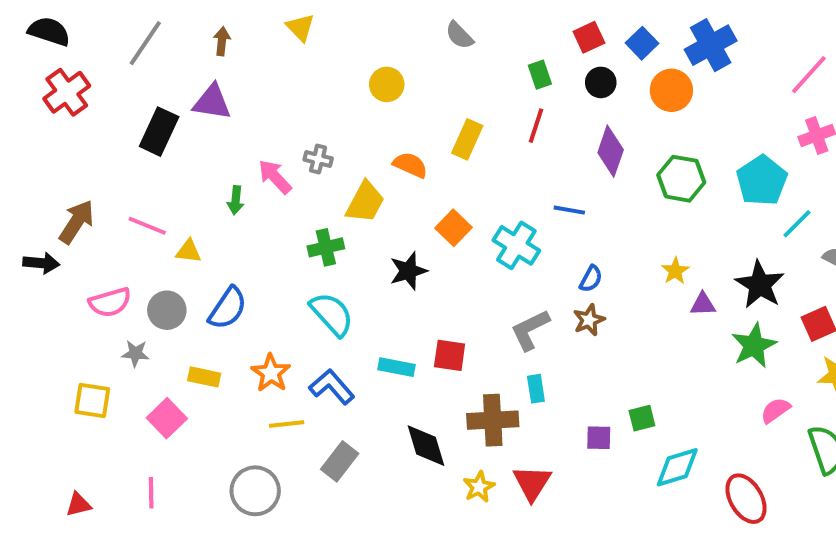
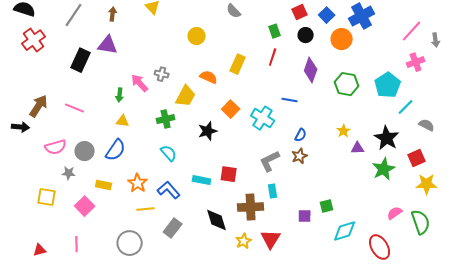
yellow triangle: (188, 251) -> (123, 121), moved
cyan semicircle: (332, 314) -> (169, 153), size x0.7
pink semicircle: (775, 410) -> (395, 213), moved

